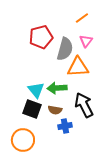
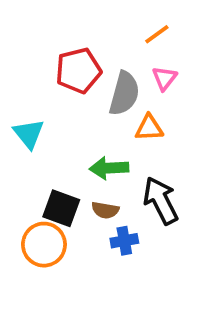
orange triangle: (78, 67) -> (149, 128), size x0.7
cyan triangle: (36, 90) -> (29, 134), moved
orange circle: (23, 140) -> (44, 245), moved

